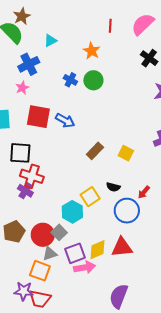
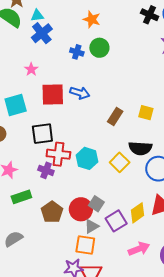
cyan triangle: (50, 40) -> (37, 16), moved, turned 32
blue cross: (29, 64) -> (42, 33), moved
black semicircle: (113, 187) -> (140, 148), size x1.6
purple cross: (25, 191) -> (46, 170), moved
cyan hexagon: (72, 212) -> (87, 158), moved
pink arrow: (85, 267) -> (139, 249), moved

